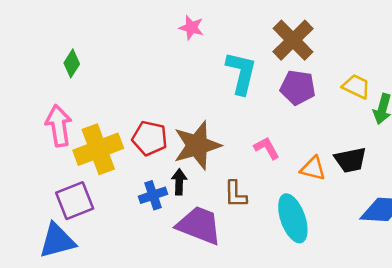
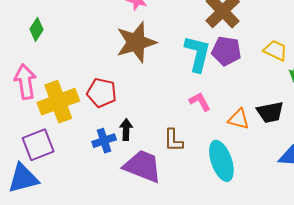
cyan L-shape: (241, 73) -> (197, 54), moved
brown star: (197, 145) -> (136, 42), moved

